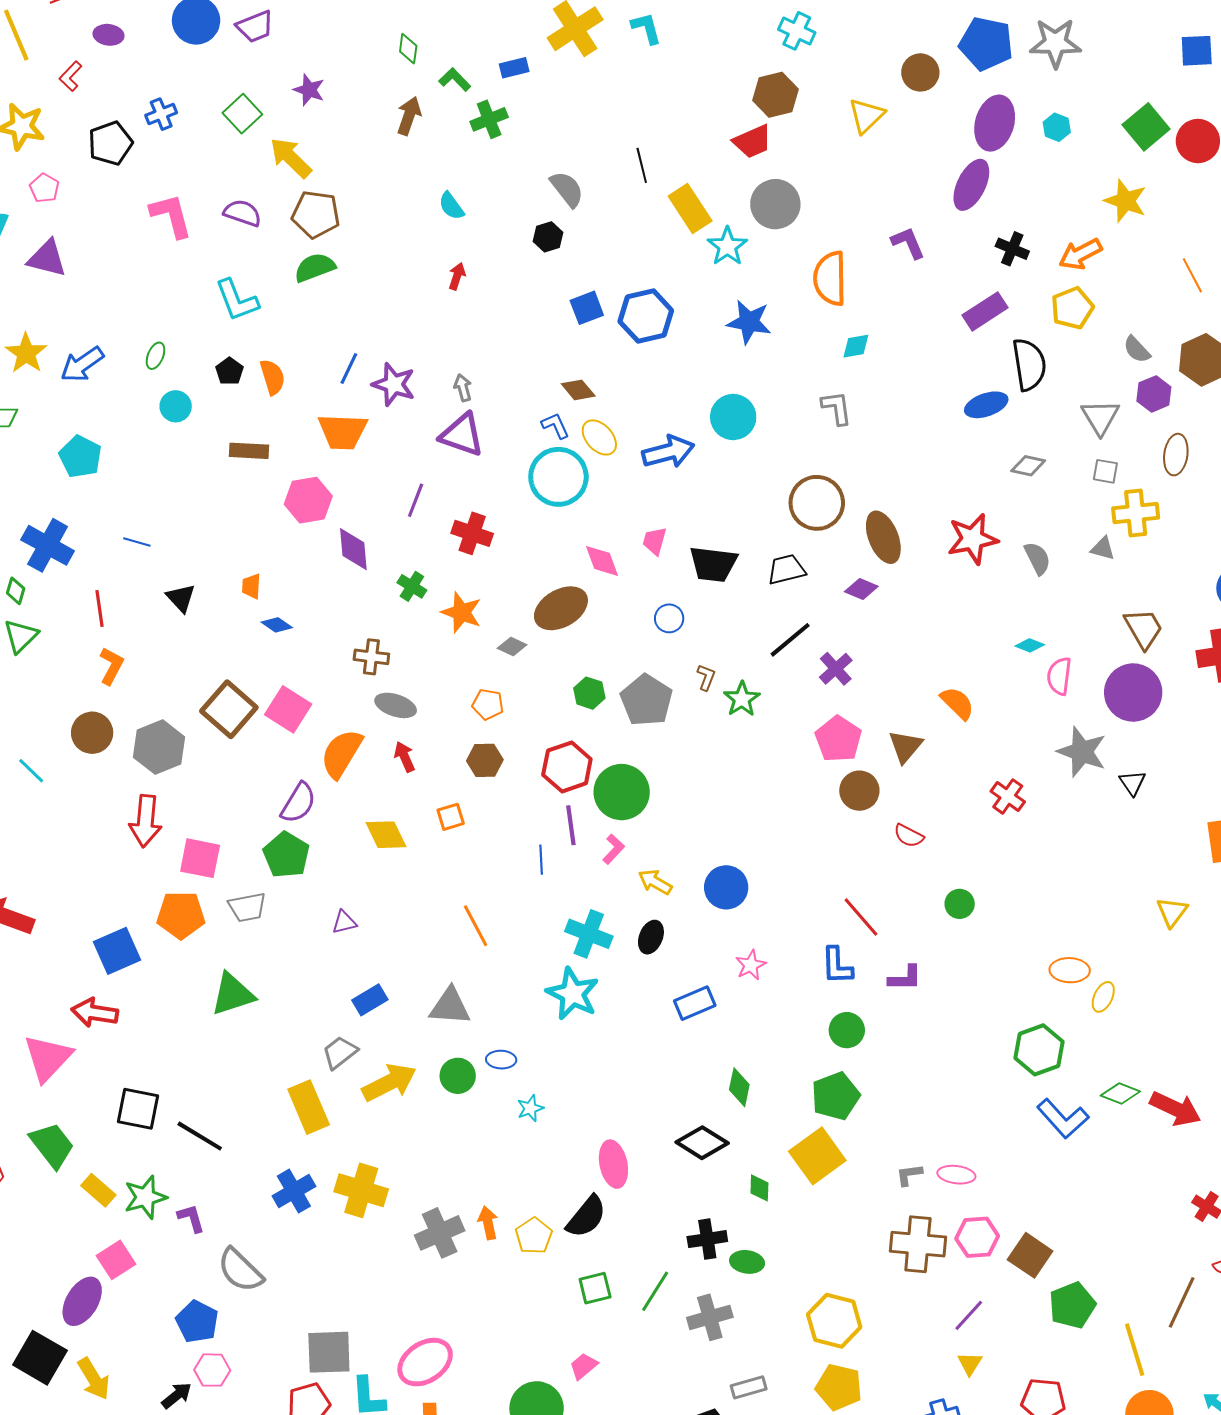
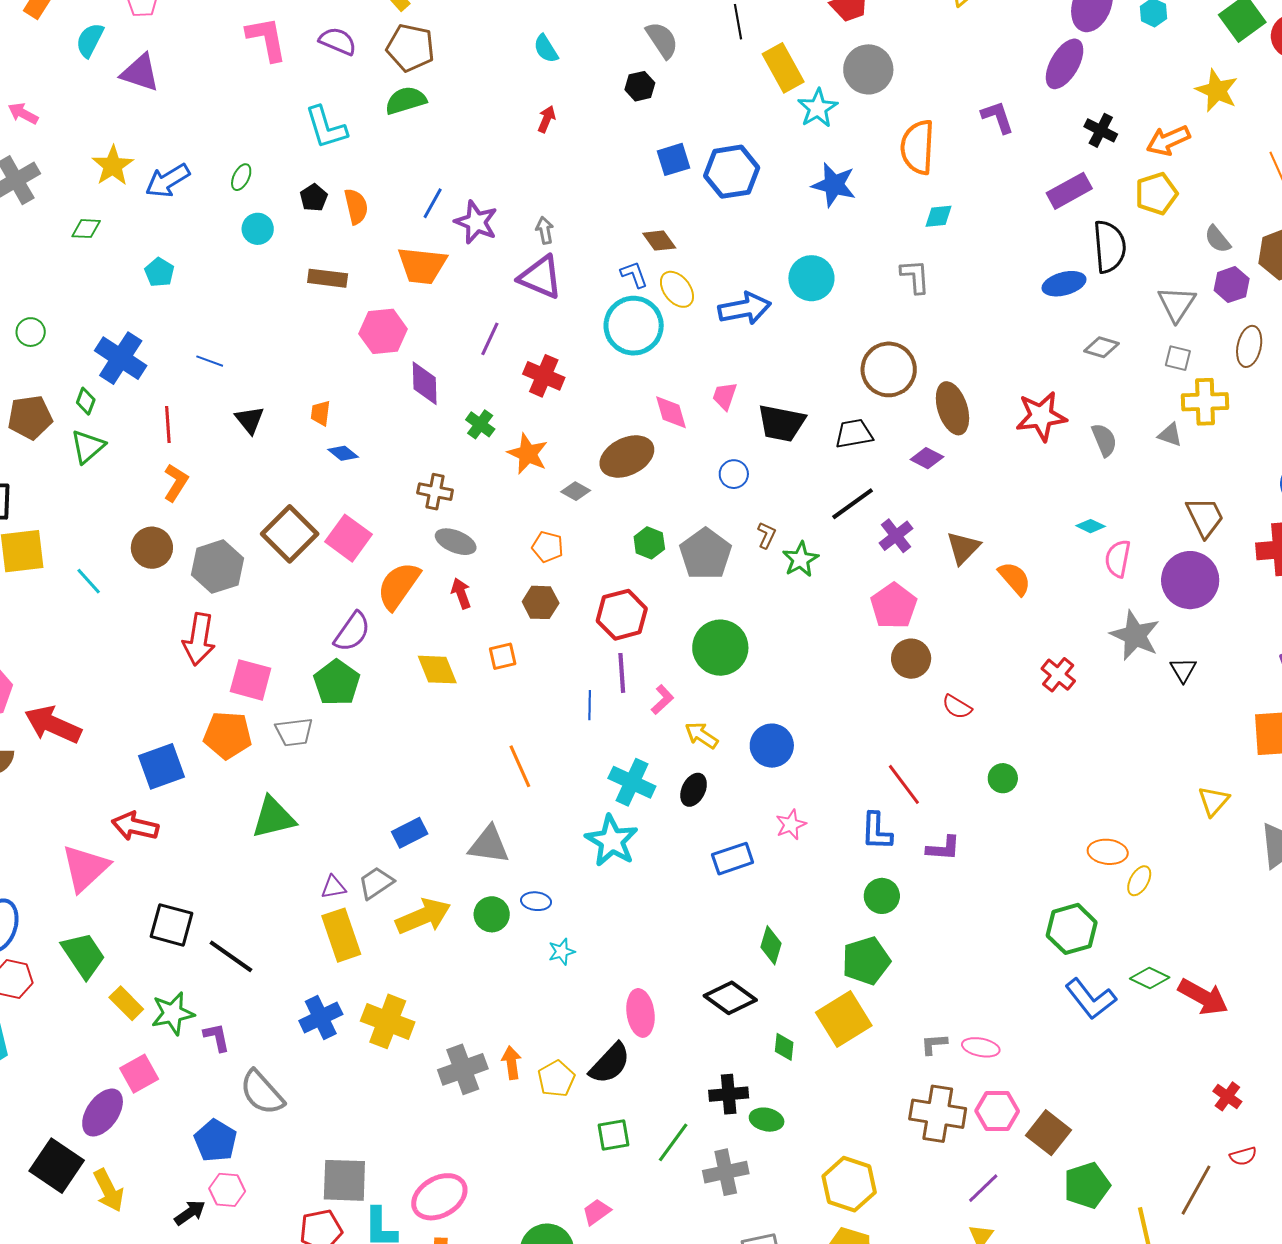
cyan pentagon: (80, 457) -> (159, 272), size x0.7
brown triangle: (905, 746) -> (963, 548), moved
green circle: (622, 792) -> (720, 648), moved
purple triangle: (344, 922) -> (333, 887), moved

